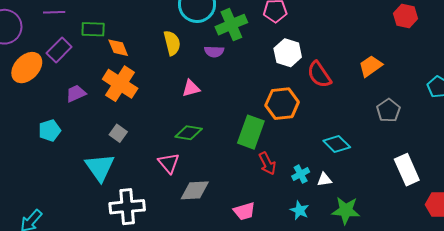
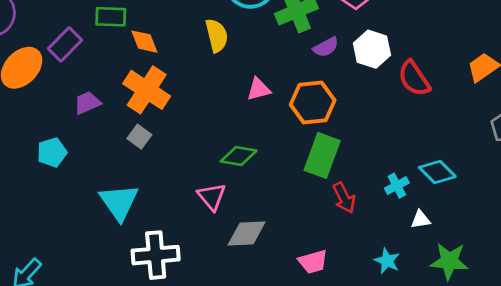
purple semicircle: (214, 52) -> (326, 47), moved, turned -30
pink triangle: (191, 88) -> (259, 89), moved
orange hexagon: (282, 104) -> (313, 102), moved
gray square: (118, 133) -> (139, 137), moved
cyan cross: (301, 174) -> (397, 186), moved

